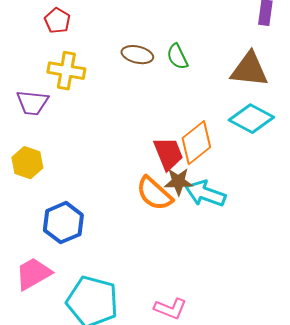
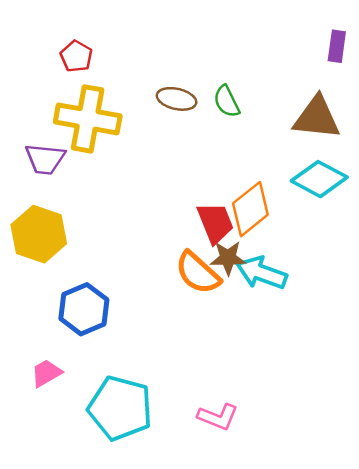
yellow cross: (66, 71) -> (88, 119), size x1.4
yellow hexagon: (27, 163) -> (39, 234), size x1.4
pink trapezoid: (33, 274) -> (46, 373), size x0.7

